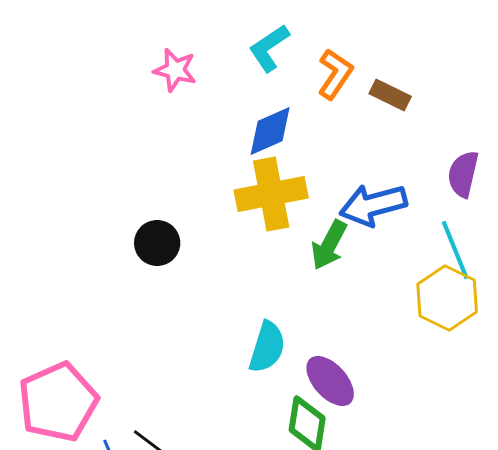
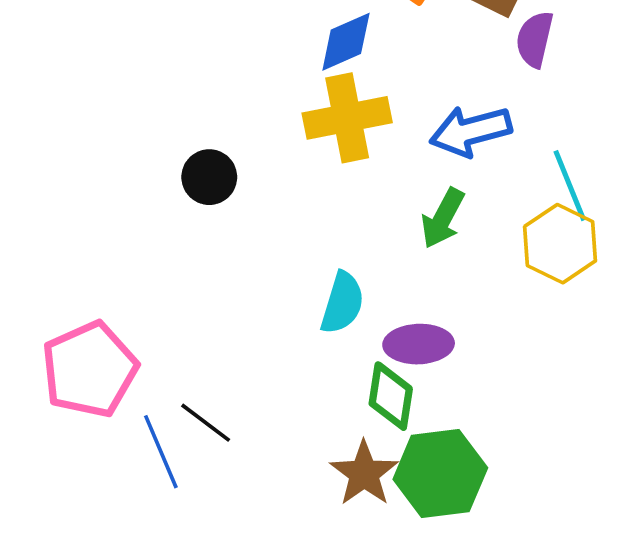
purple semicircle: (463, 174) -> (535, 39), moved
green arrow: (329, 245) -> (443, 218), moved
purple ellipse: (330, 381) -> (419, 344), turned -50

